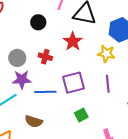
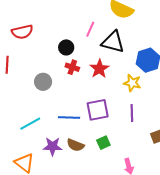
red cross: (45, 57) -> (72, 67), moved
purple star: (22, 80) -> (53, 146), moved
brown semicircle: (34, 121) -> (75, 145), moved

